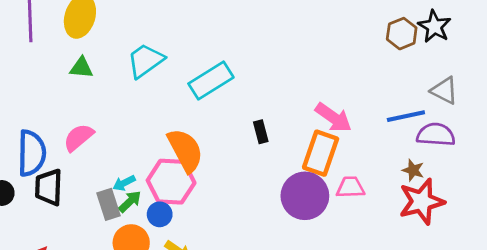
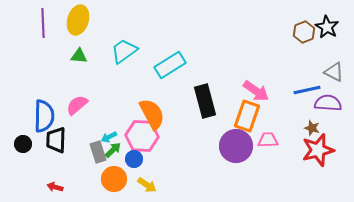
black rectangle: (261, 132) -> (205, 101), size x2.0

